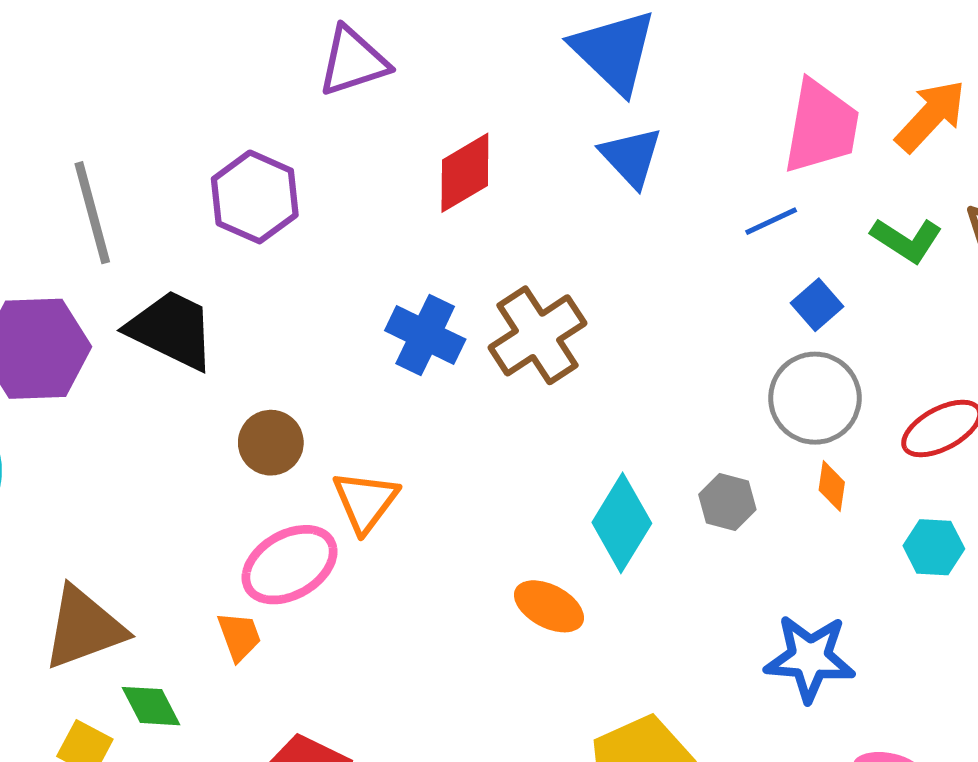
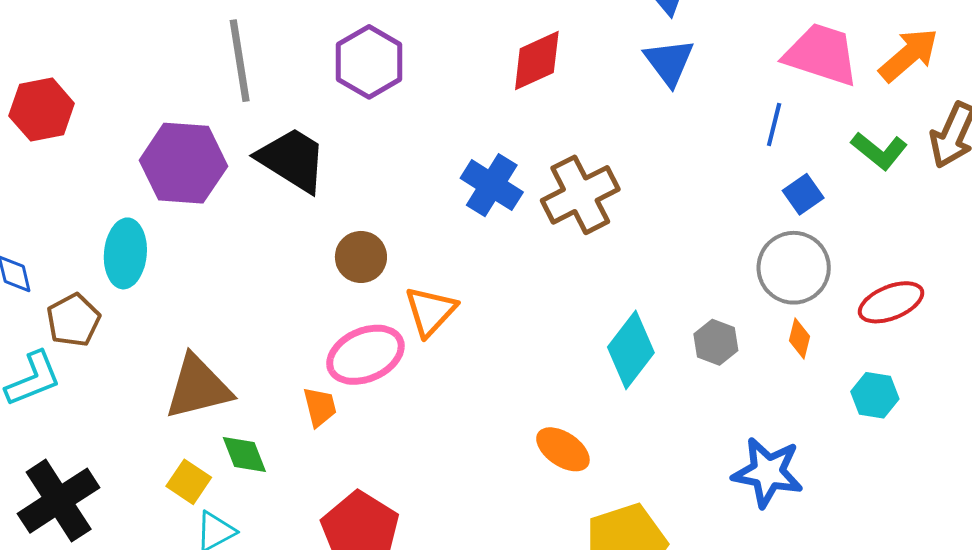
pink trapezoid: (821, 127) -> (821, 54), turned -88
blue line: (771, 221) -> (774, 124), turned -57
orange ellipse: (549, 606) -> (563, 449), moved

